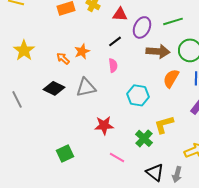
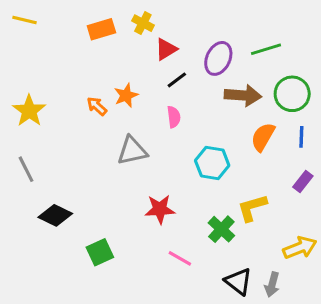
red triangle: (120, 14) -> (166, 49), moved, turned -35
yellow star: (24, 50) -> (29, 111), moved
black diamond: (54, 88) -> (55, 215), moved

